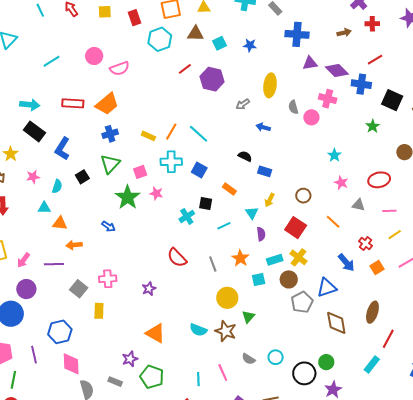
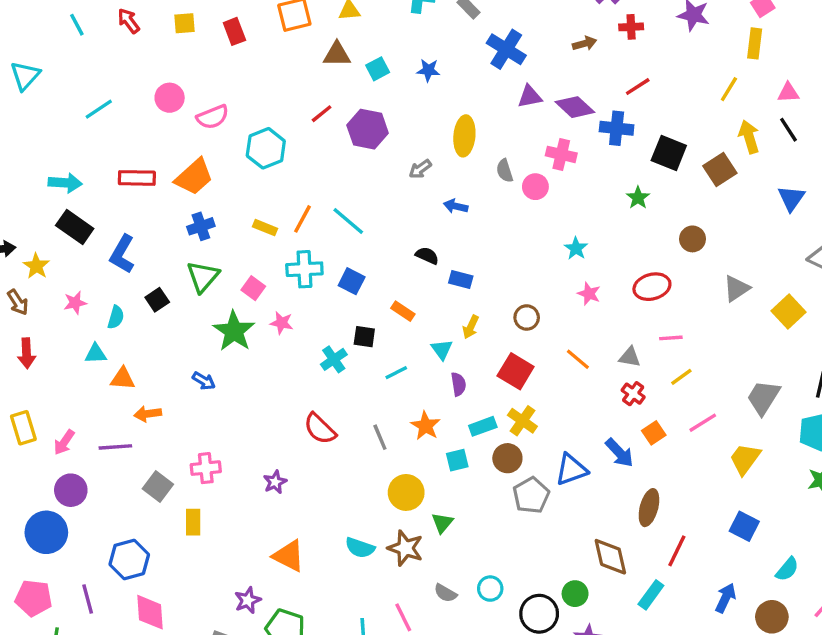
blue cross: (297, 34) -> (506, 49), turned 30
cyan hexagon: (160, 39) -> (266, 148), moved
pink square: (140, 172) -> (253, 288), turned -32
gray triangle: (359, 205) -> (630, 357), moved
blue arrow: (346, 263) -> (619, 453), moved
brown diamond: (336, 323) -> (610, 557), moved

